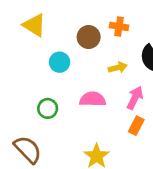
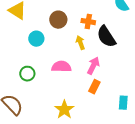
orange cross: (119, 26) -> (88, 22), moved
yellow arrow: (118, 67) -> (80, 43), turned -96

